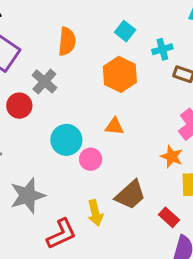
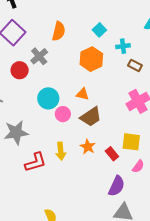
orange star: (172, 157) -> (88, 147), moved
brown trapezoid: (130, 195) -> (91, 117), moved
red rectangle: (169, 217) -> (112, 154), moved

